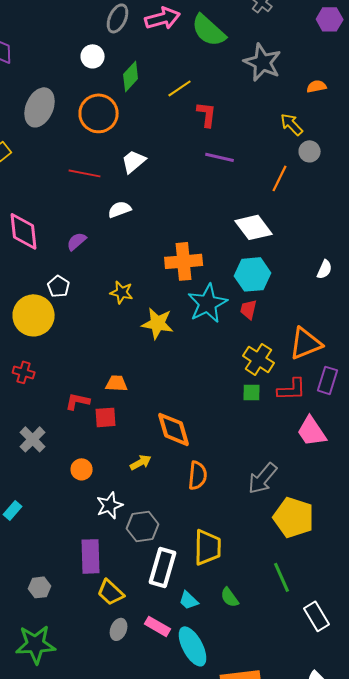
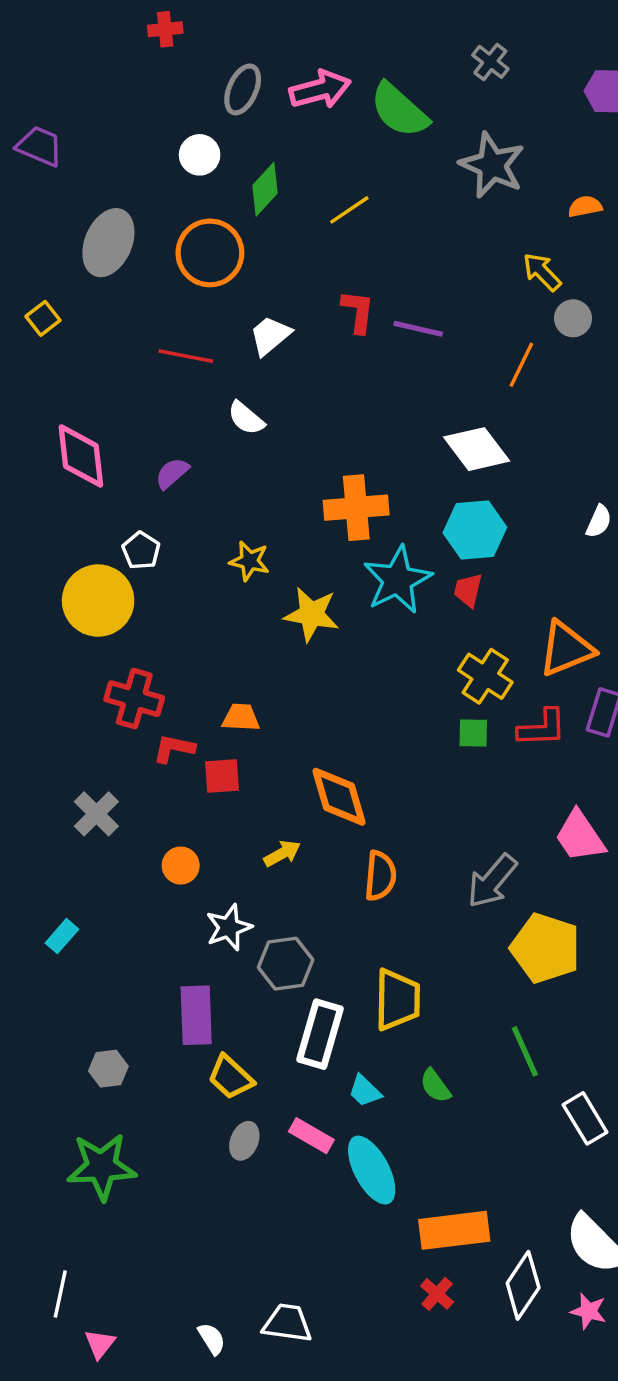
red L-shape: (207, 114) -> (358, 311), moved
white semicircle: (120, 209) -> (246, 418), turned -120
red cross: (24, 372) -> (134, 699), moved, size x1.5
pink trapezoid: (312, 431) -> (580, 836), moved

